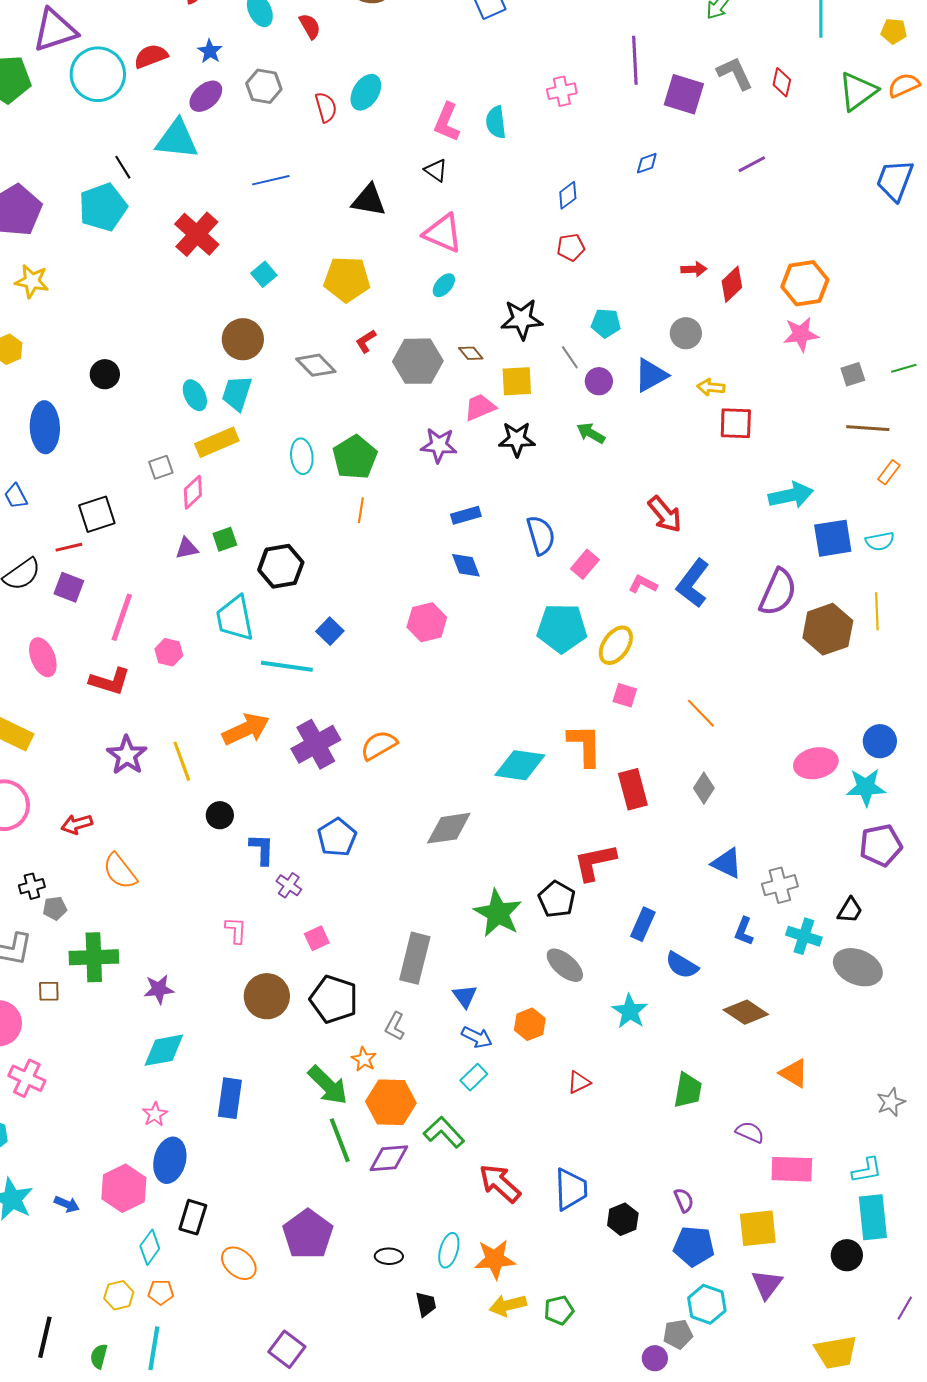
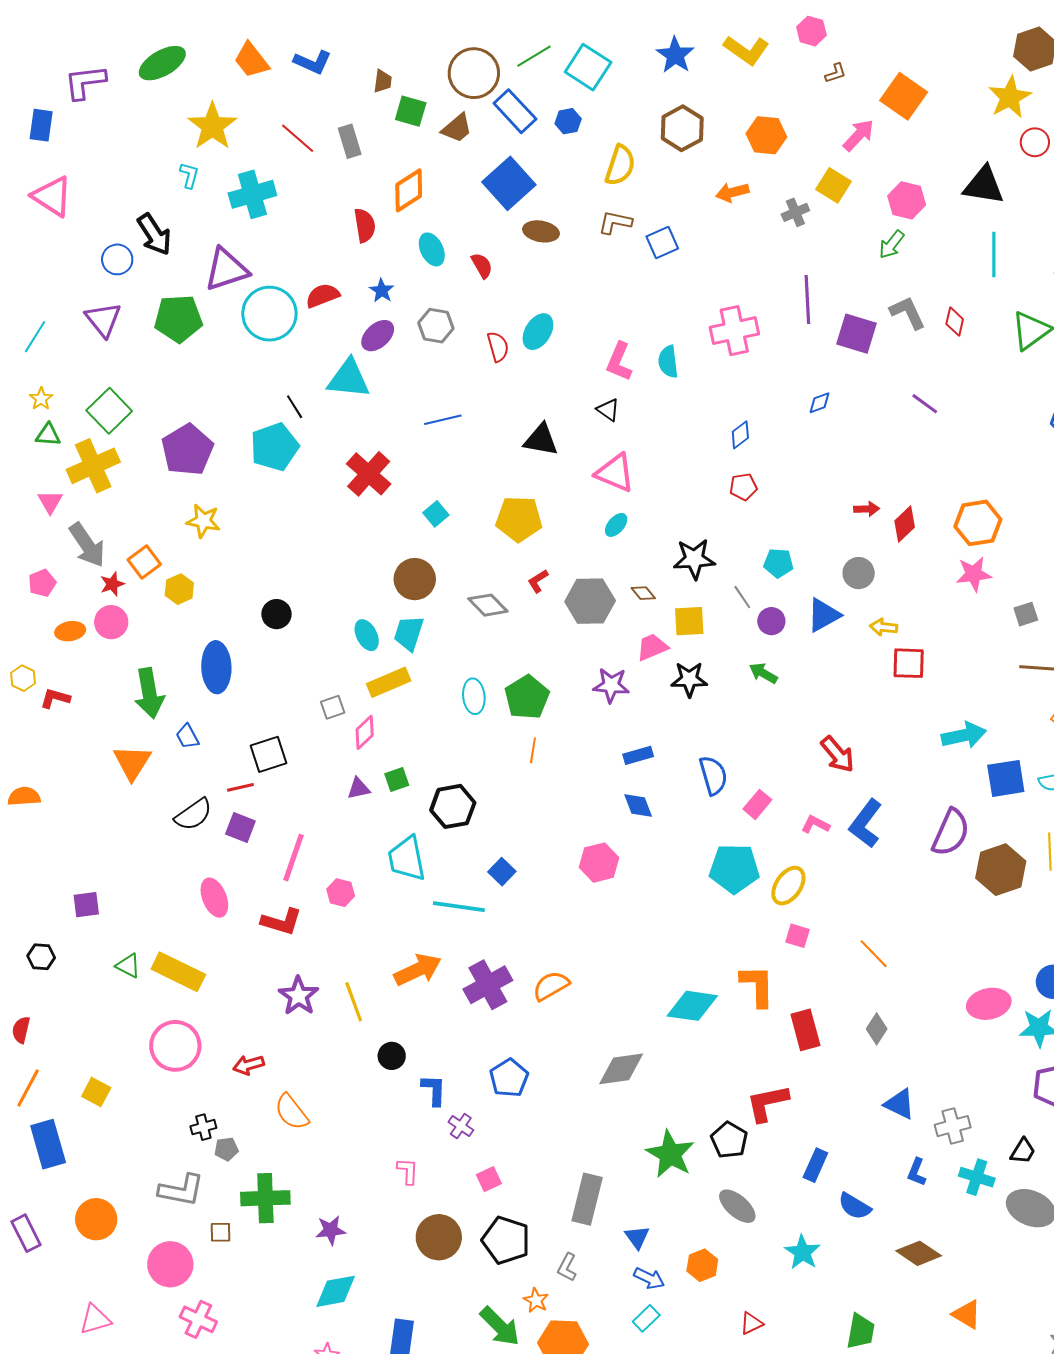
pink cross: (562, 91) -> (734, 331), size x1.6
purple line: (752, 164) -> (925, 404), turned 64

